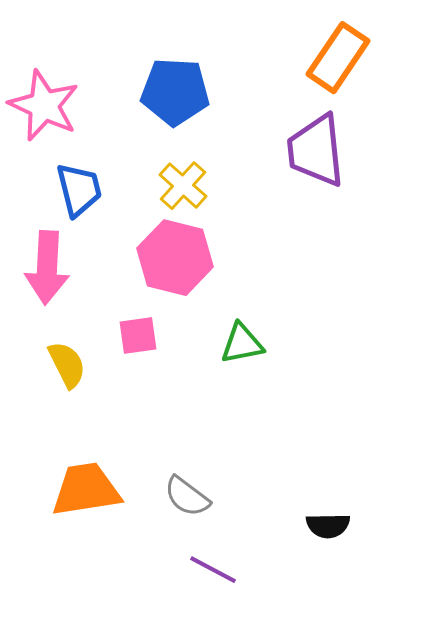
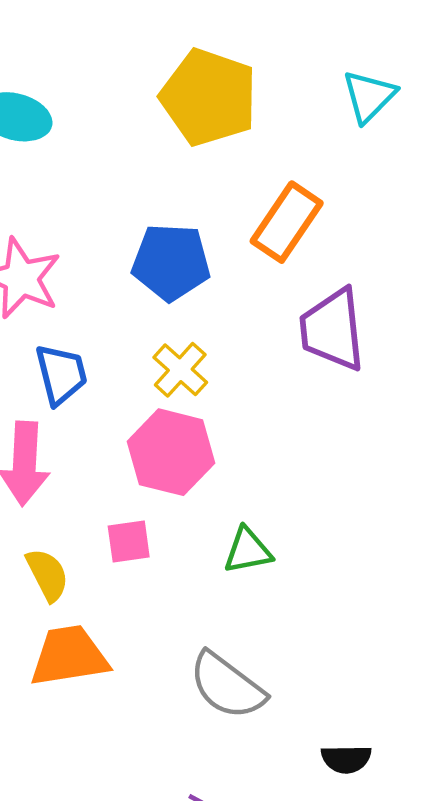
orange rectangle: (338, 58) -> (287, 222), moved
orange trapezoid: (86, 490) -> (69, 656), moved
gray semicircle: (187, 497) -> (227, 686), moved, size x1.5

